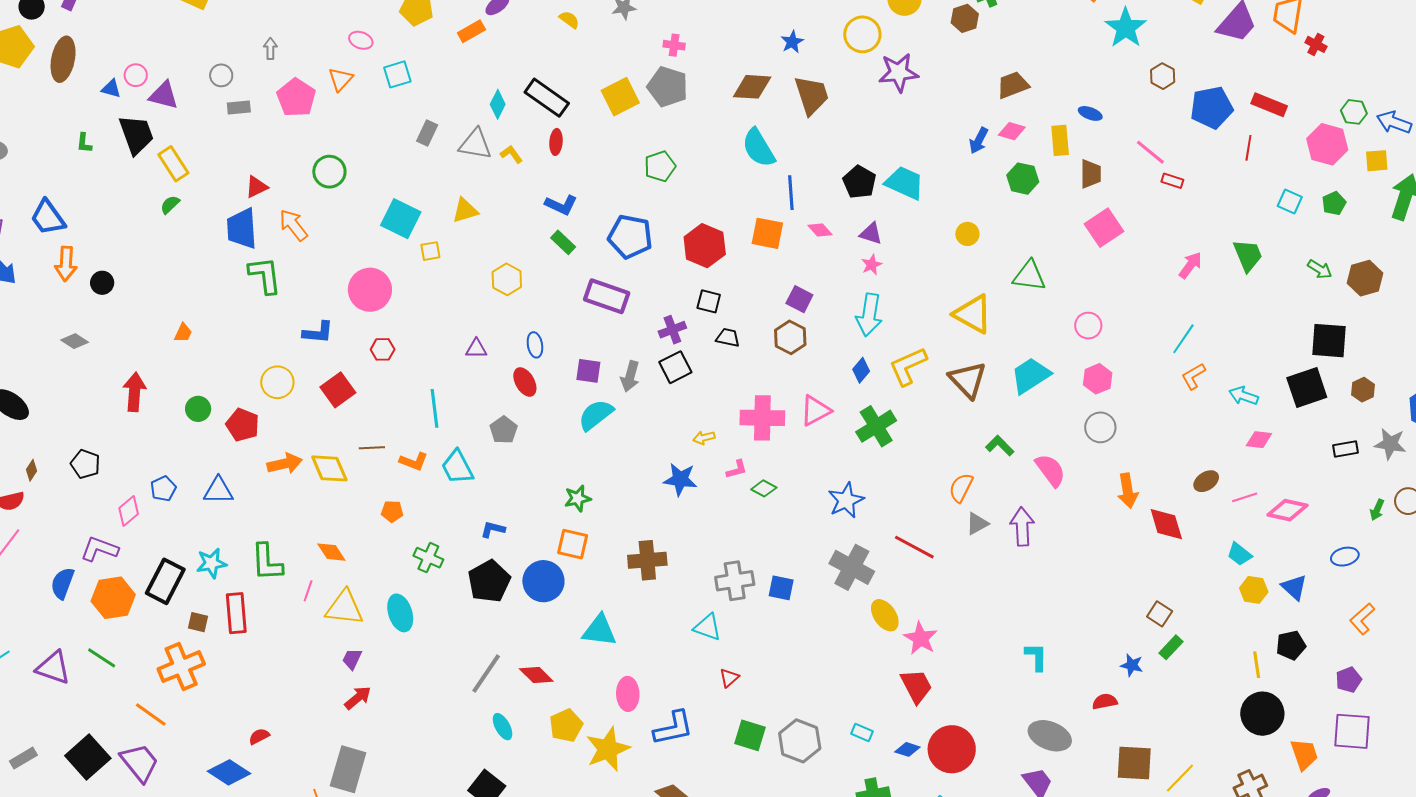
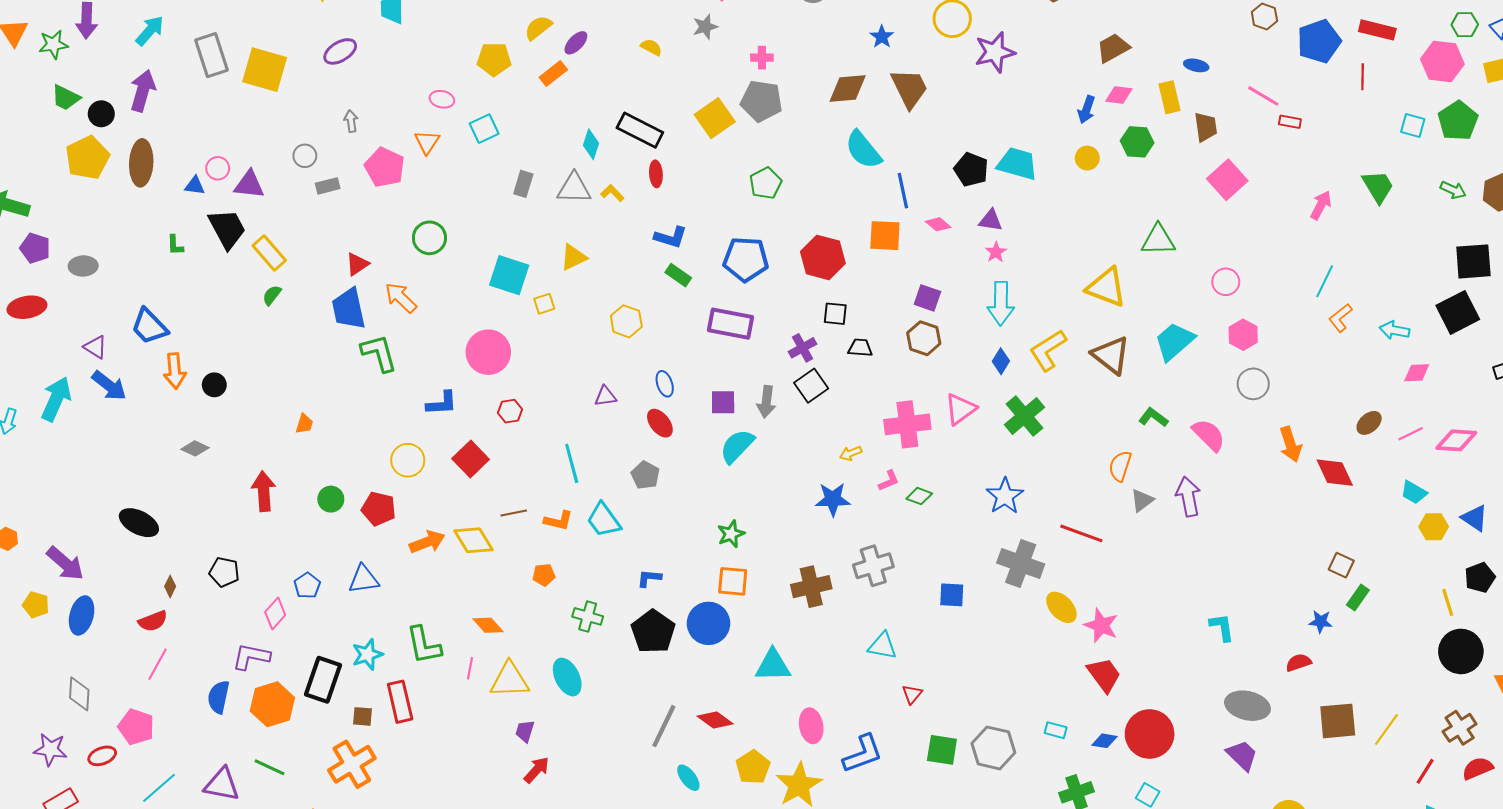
green pentagon: (1334, 203) -> (1458, 121), size x1.6
yellow circle: (967, 234) -> (1087, 158), moved
gray cross: (735, 581) -> (873, 566), moved

